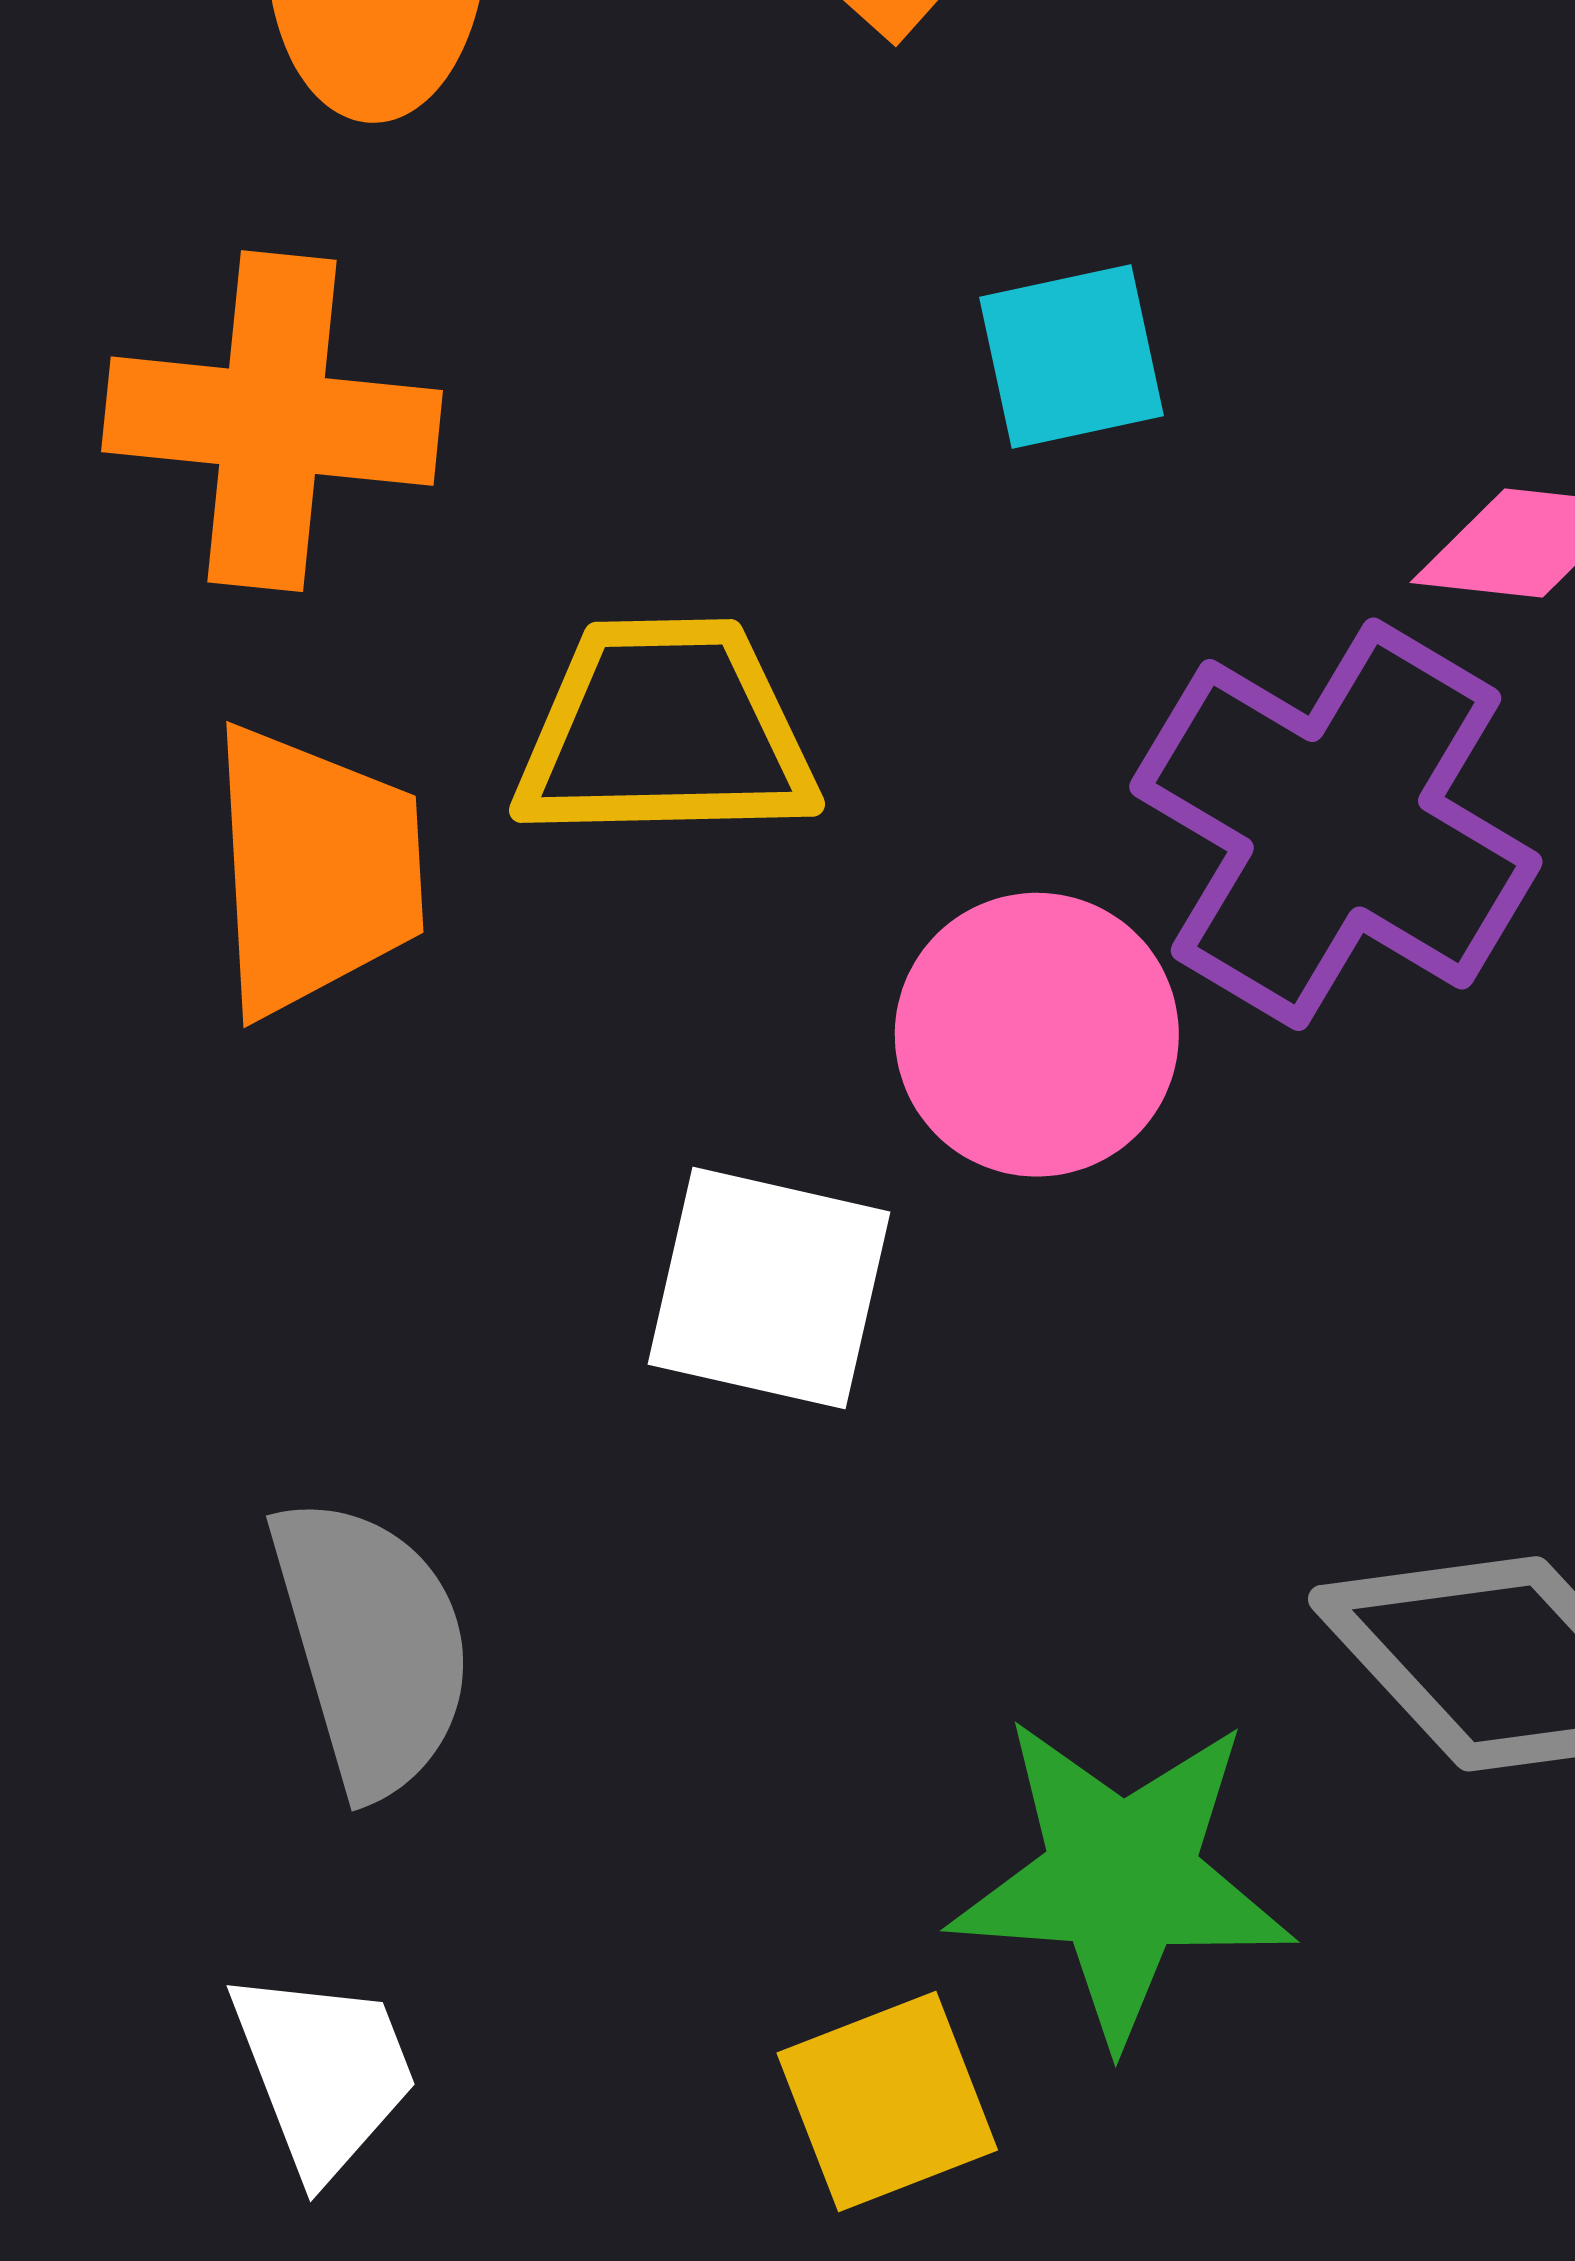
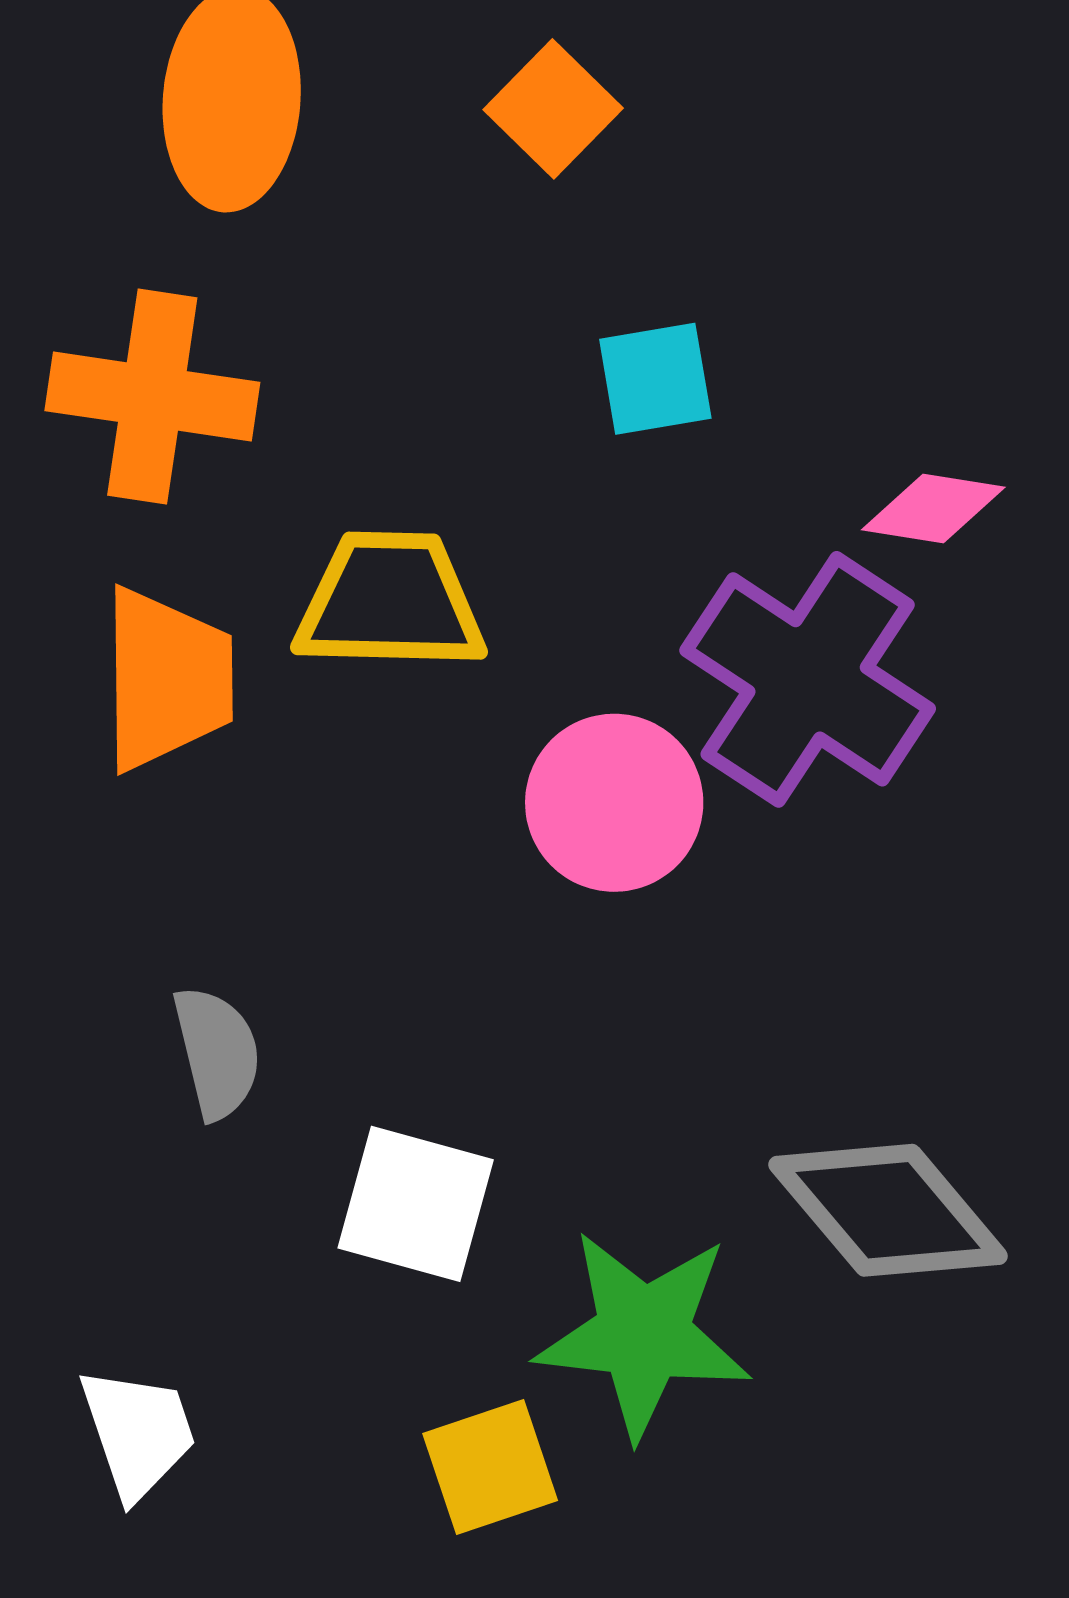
white square: (769, 1288) -> (416, 1204), moved
gray semicircle: (372, 1645) -> (217, 1052), moved, size x0.7

